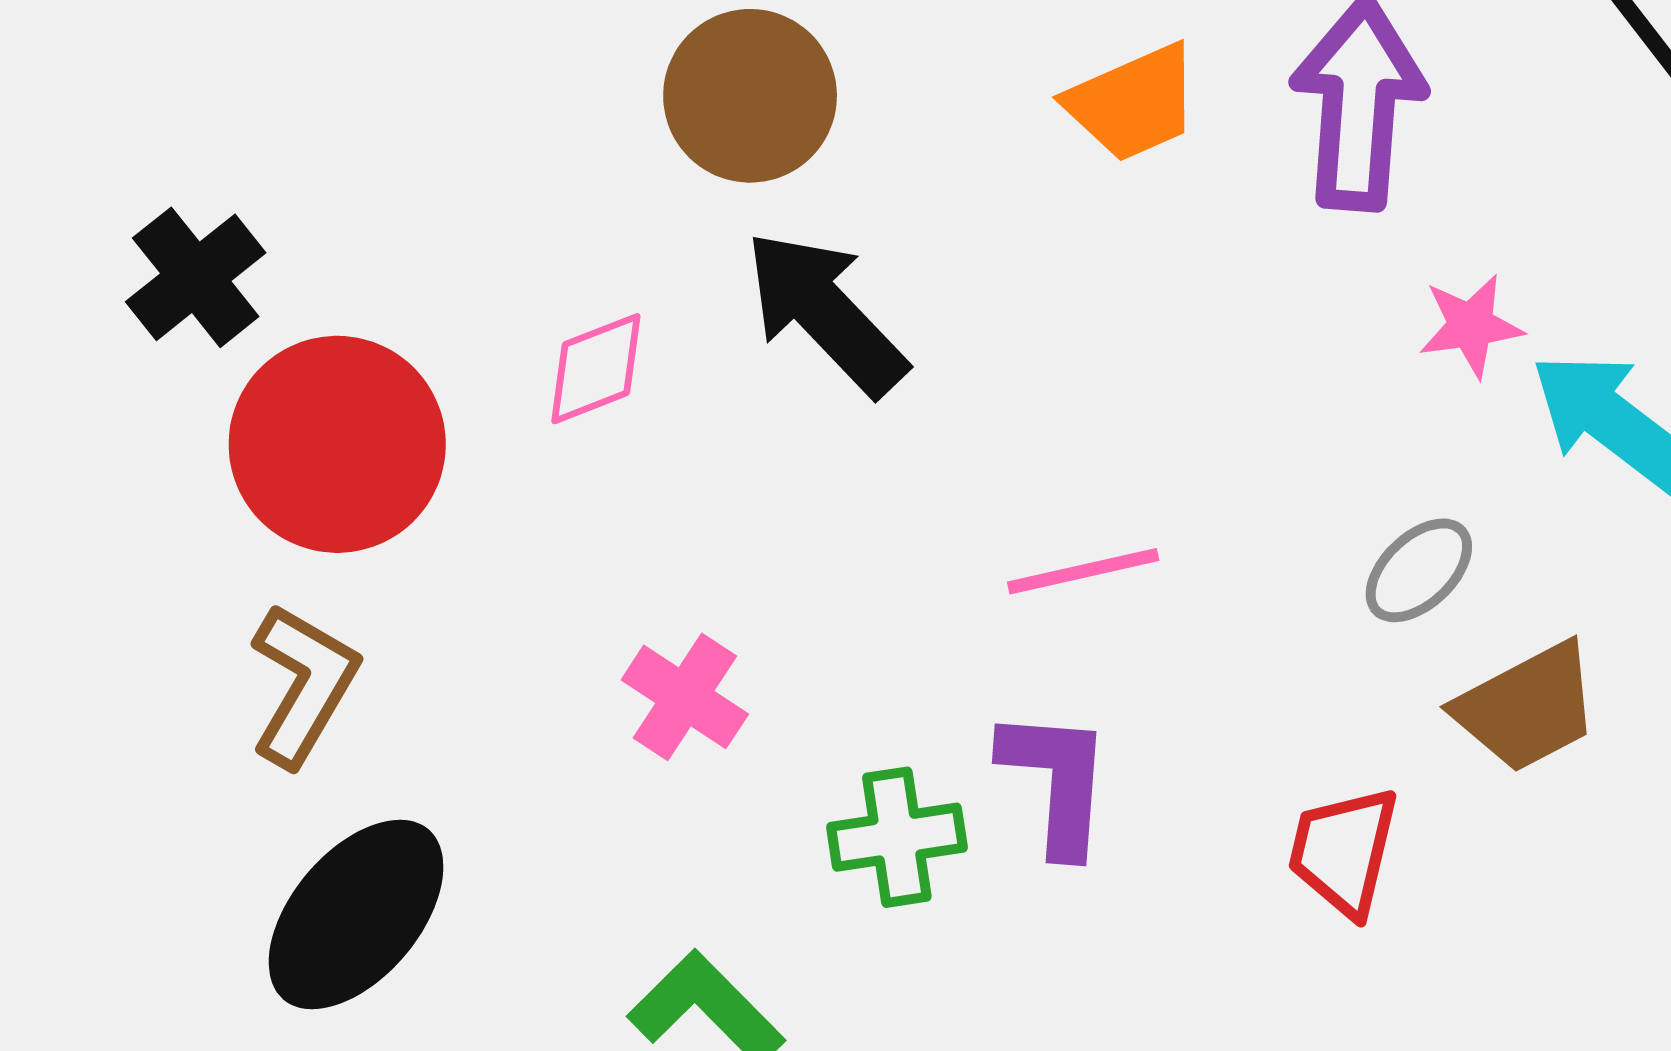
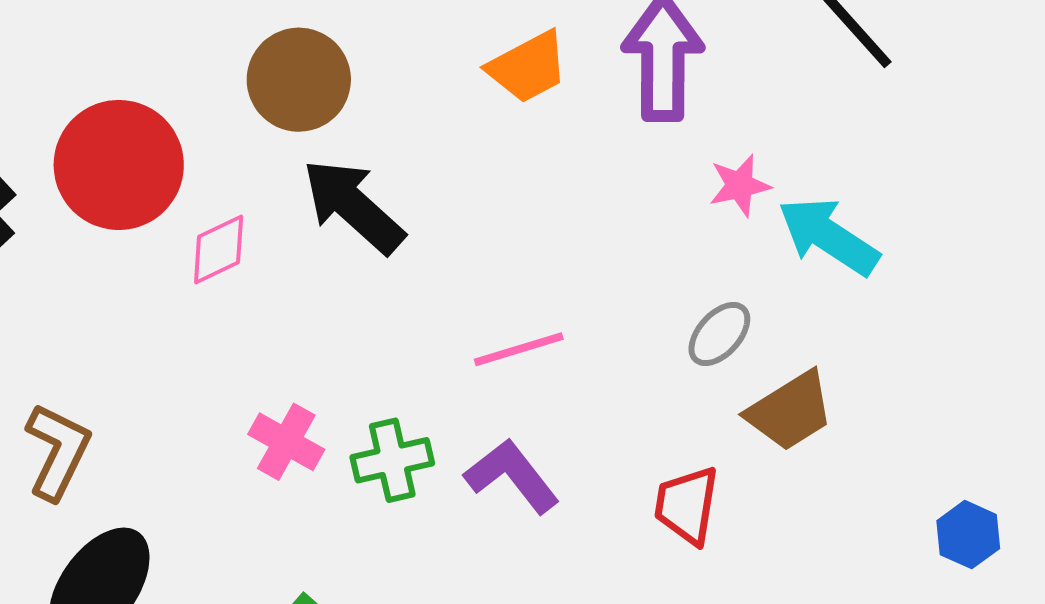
red circle: (337, 444) -> (119, 165), moved
purple L-shape: (1056, 781) -> (512, 476), turned -38
green cross: (897, 837) -> (392, 460), moved

